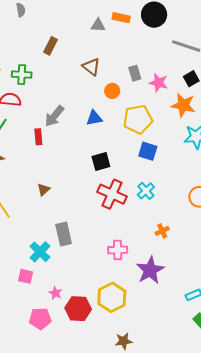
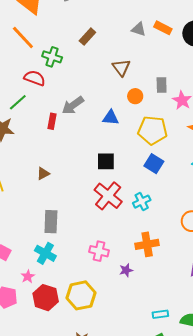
orange cross: (162, 231) -> (147, 244), size x1.6
cyan cross: (40, 252) -> (45, 253), moved, turned -30
purple star: (150, 270) -> (126, 270), moved, size x0.5

